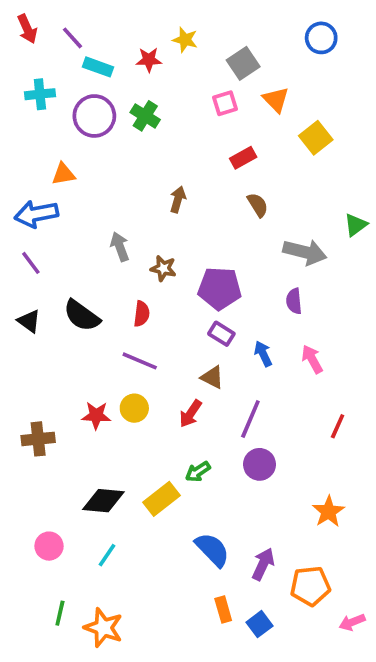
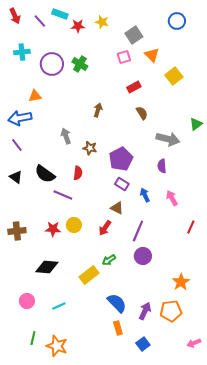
red star: (149, 60) -> (78, 26), moved
cyan rectangle: (98, 67) -> (60, 14), moved
purple pentagon: (220, 288) -> (121, 159), turned -30
purple line: (140, 361) -> (63, 195), moved
red line: (338, 426) -> (191, 227), moved
brown cross: (38, 439) -> (17, 231), moved
black diamond: (103, 501) -> (47, 267), moved
cyan line: (107, 555) -> (59, 306), turned 32
orange pentagon: (310, 586) -> (171, 311), moved
orange rectangle: (223, 610) -> (118, 328), moved

